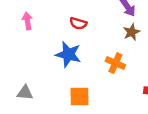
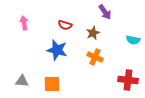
brown star: (132, 32) -> (93, 33), moved
orange square: (79, 97) -> (52, 84), moved

